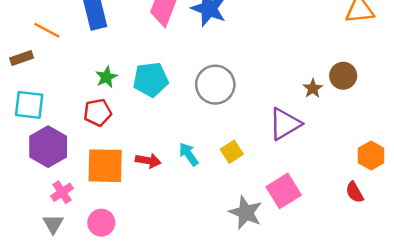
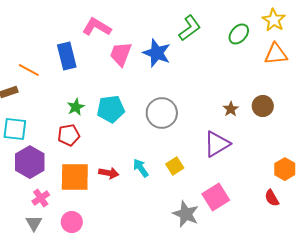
brown star: (313, 88) -> (231, 109), moved

